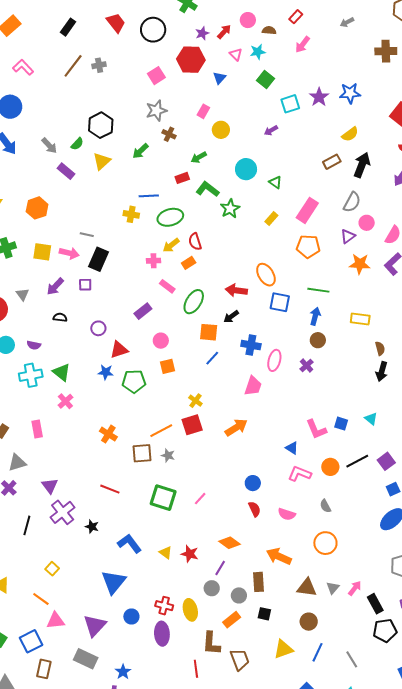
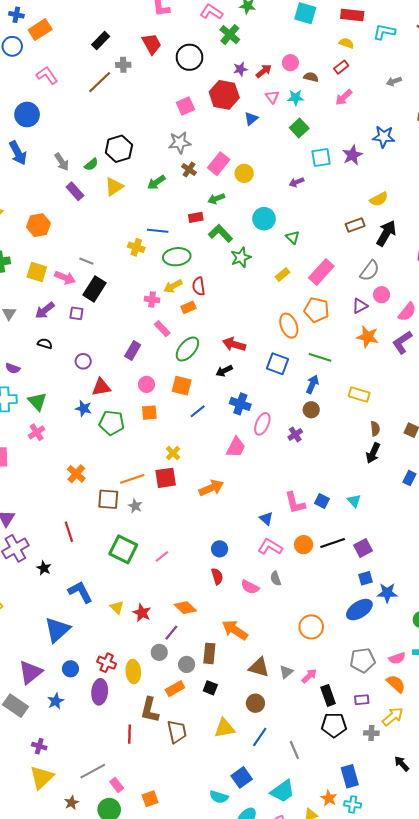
gray cross: (99, 65) -> (123, 65), moved
blue star: (350, 93) -> (384, 137), moved
pink rectangle: (203, 111) -> (219, 164), moved, size x1.5
orange ellipse: (266, 275) -> (289, 326), moved
purple rectangle: (143, 311) -> (133, 351), turned -30
orange square: (209, 332) -> (182, 386), moved
red line: (110, 489) -> (69, 532), turned 42
gray semicircle: (325, 506) -> (276, 579), moved
orange circle: (325, 543) -> (311, 627), moved
blue star: (123, 672) -> (56, 701), moved

